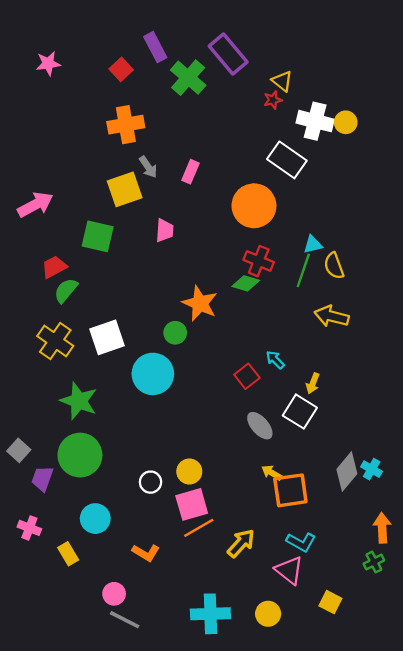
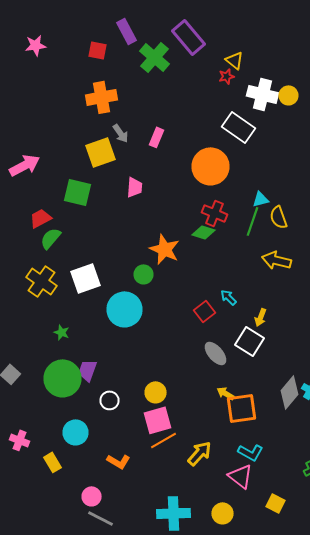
red square: (121, 69) -> (98, 50), turned -36
green star: (79, 401) -> (62, 332), size x0.5
purple trapezoid: (42, 479) -> (88, 370), moved
white circle: (151, 482) -> (110, 400), moved

